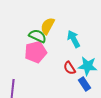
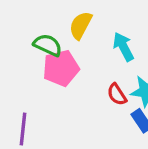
green semicircle: (38, 36) -> (48, 45), moved

